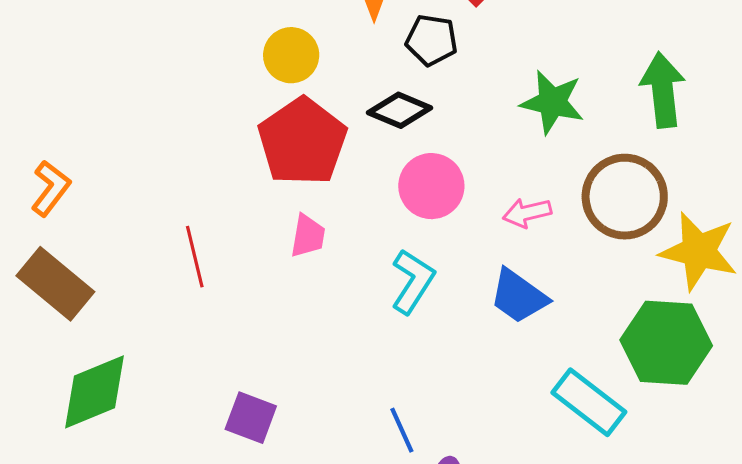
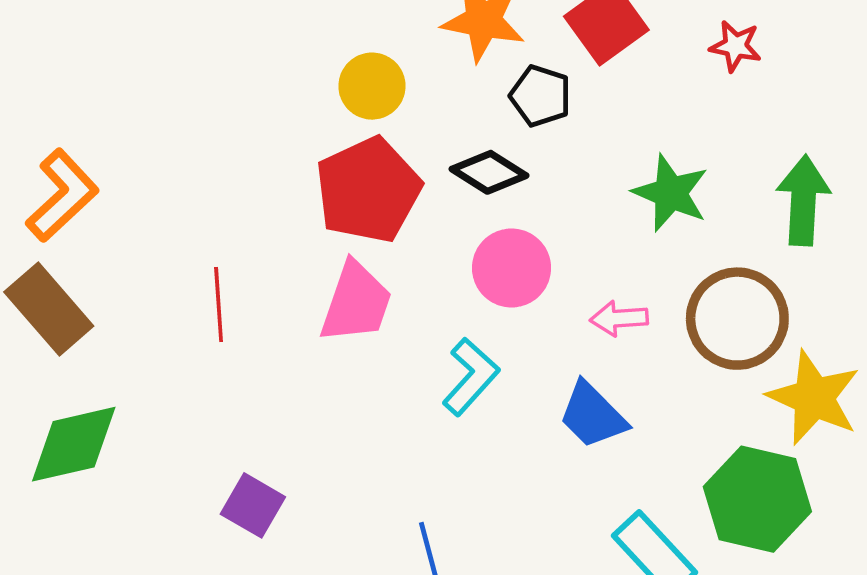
orange L-shape: (51, 188) -> (62, 195), size x1.4
pink trapezoid: (308, 236) -> (356, 302), size x1.6

